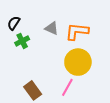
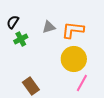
gray triangle: (52, 28) -> (49, 27), turned -40
pink line: (67, 87) -> (82, 83), moved

